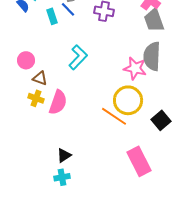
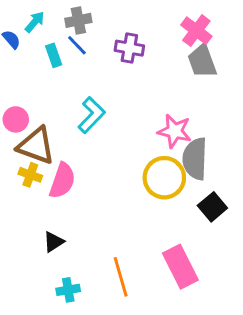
gray semicircle: (152, 56) -> (195, 159), moved
brown triangle: (40, 78) -> (36, 146), size x1.8
orange line: (114, 116) -> (121, 277), moved, turned 40
black triangle: (64, 155) -> (54, 242), moved

